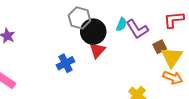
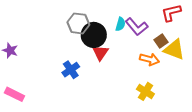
yellow triangle: (172, 57) -> (174, 50), turned -35
orange arrow: (173, 78) -> (150, 59), moved

